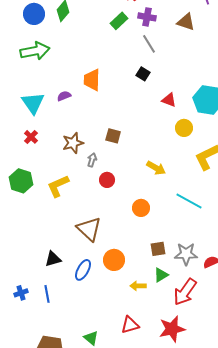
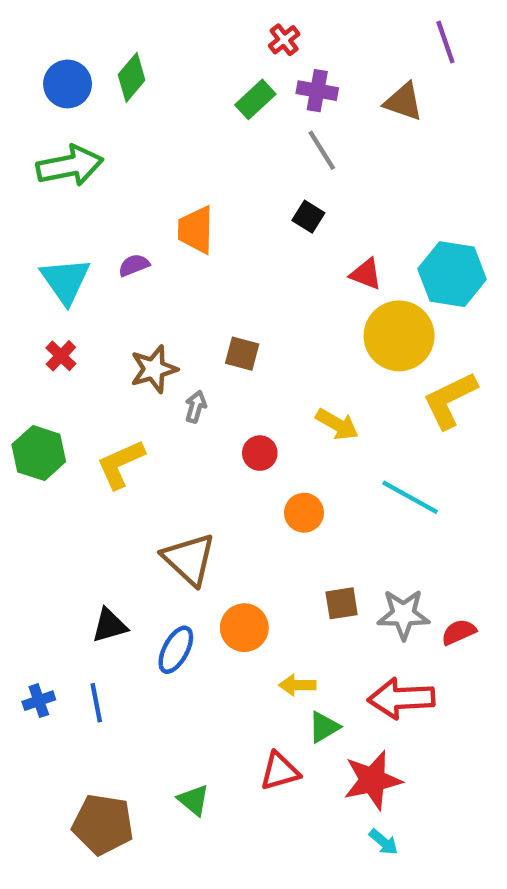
yellow circle: (184, 128) -> (399, 336), size x1.8
red circle: (107, 180) -> (260, 453), moved
green triangle: (161, 275) -> (324, 727), moved
red arrow: (185, 292) -> (401, 698), turned 52

